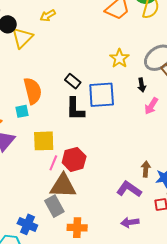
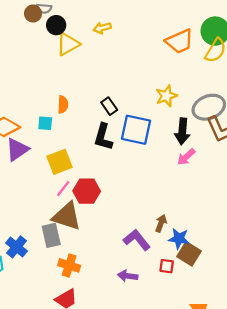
black arrow: (142, 85) -> (182, 131), size x1.6
orange semicircle: (33, 91) -> (63, 104), size x0.6
yellow square: (44, 141) -> (59, 162), turned -35

